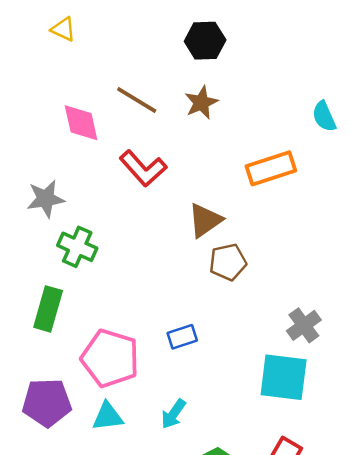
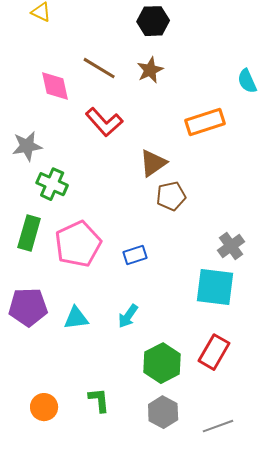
pink pentagon: (110, 358) -> (78, 244), moved, turned 30

